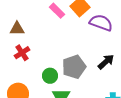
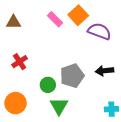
brown triangle: (17, 29) -> (13, 22), moved
black arrow: (106, 62) -> (104, 71), turned -144

